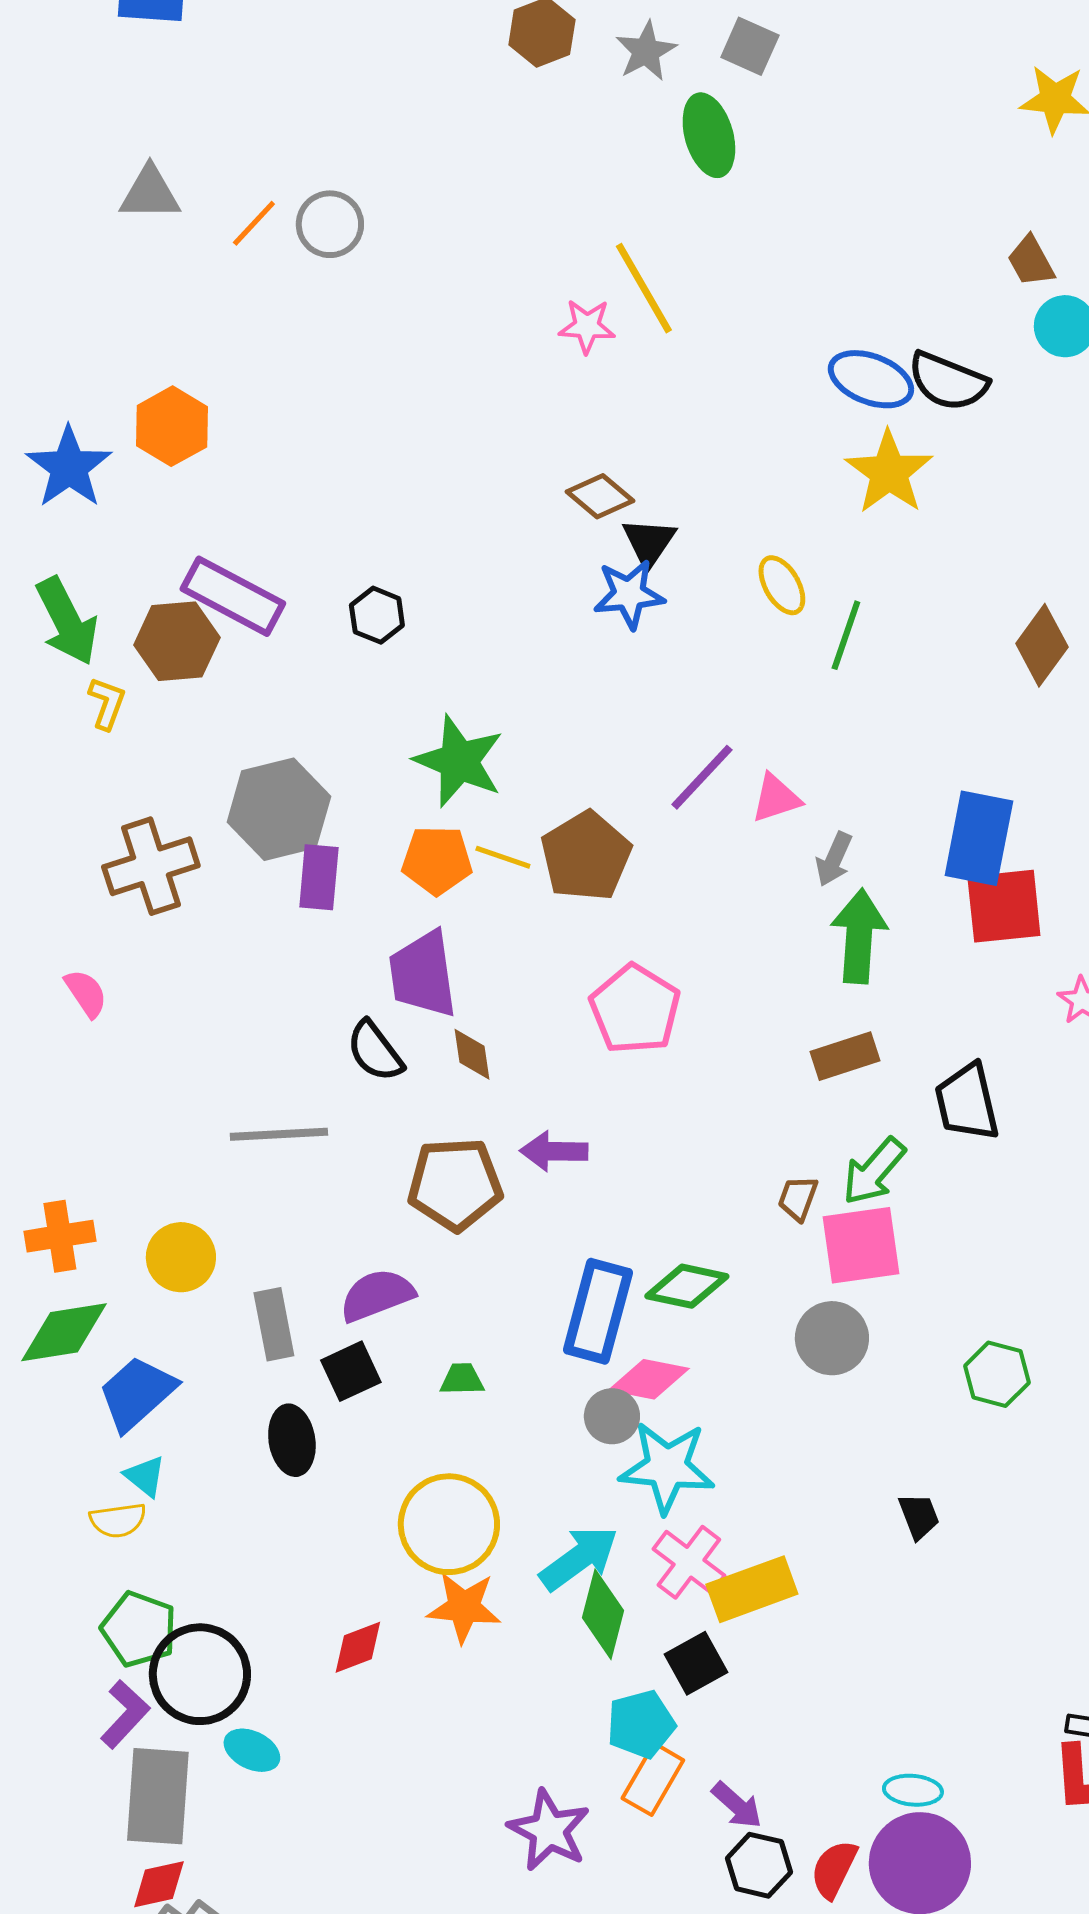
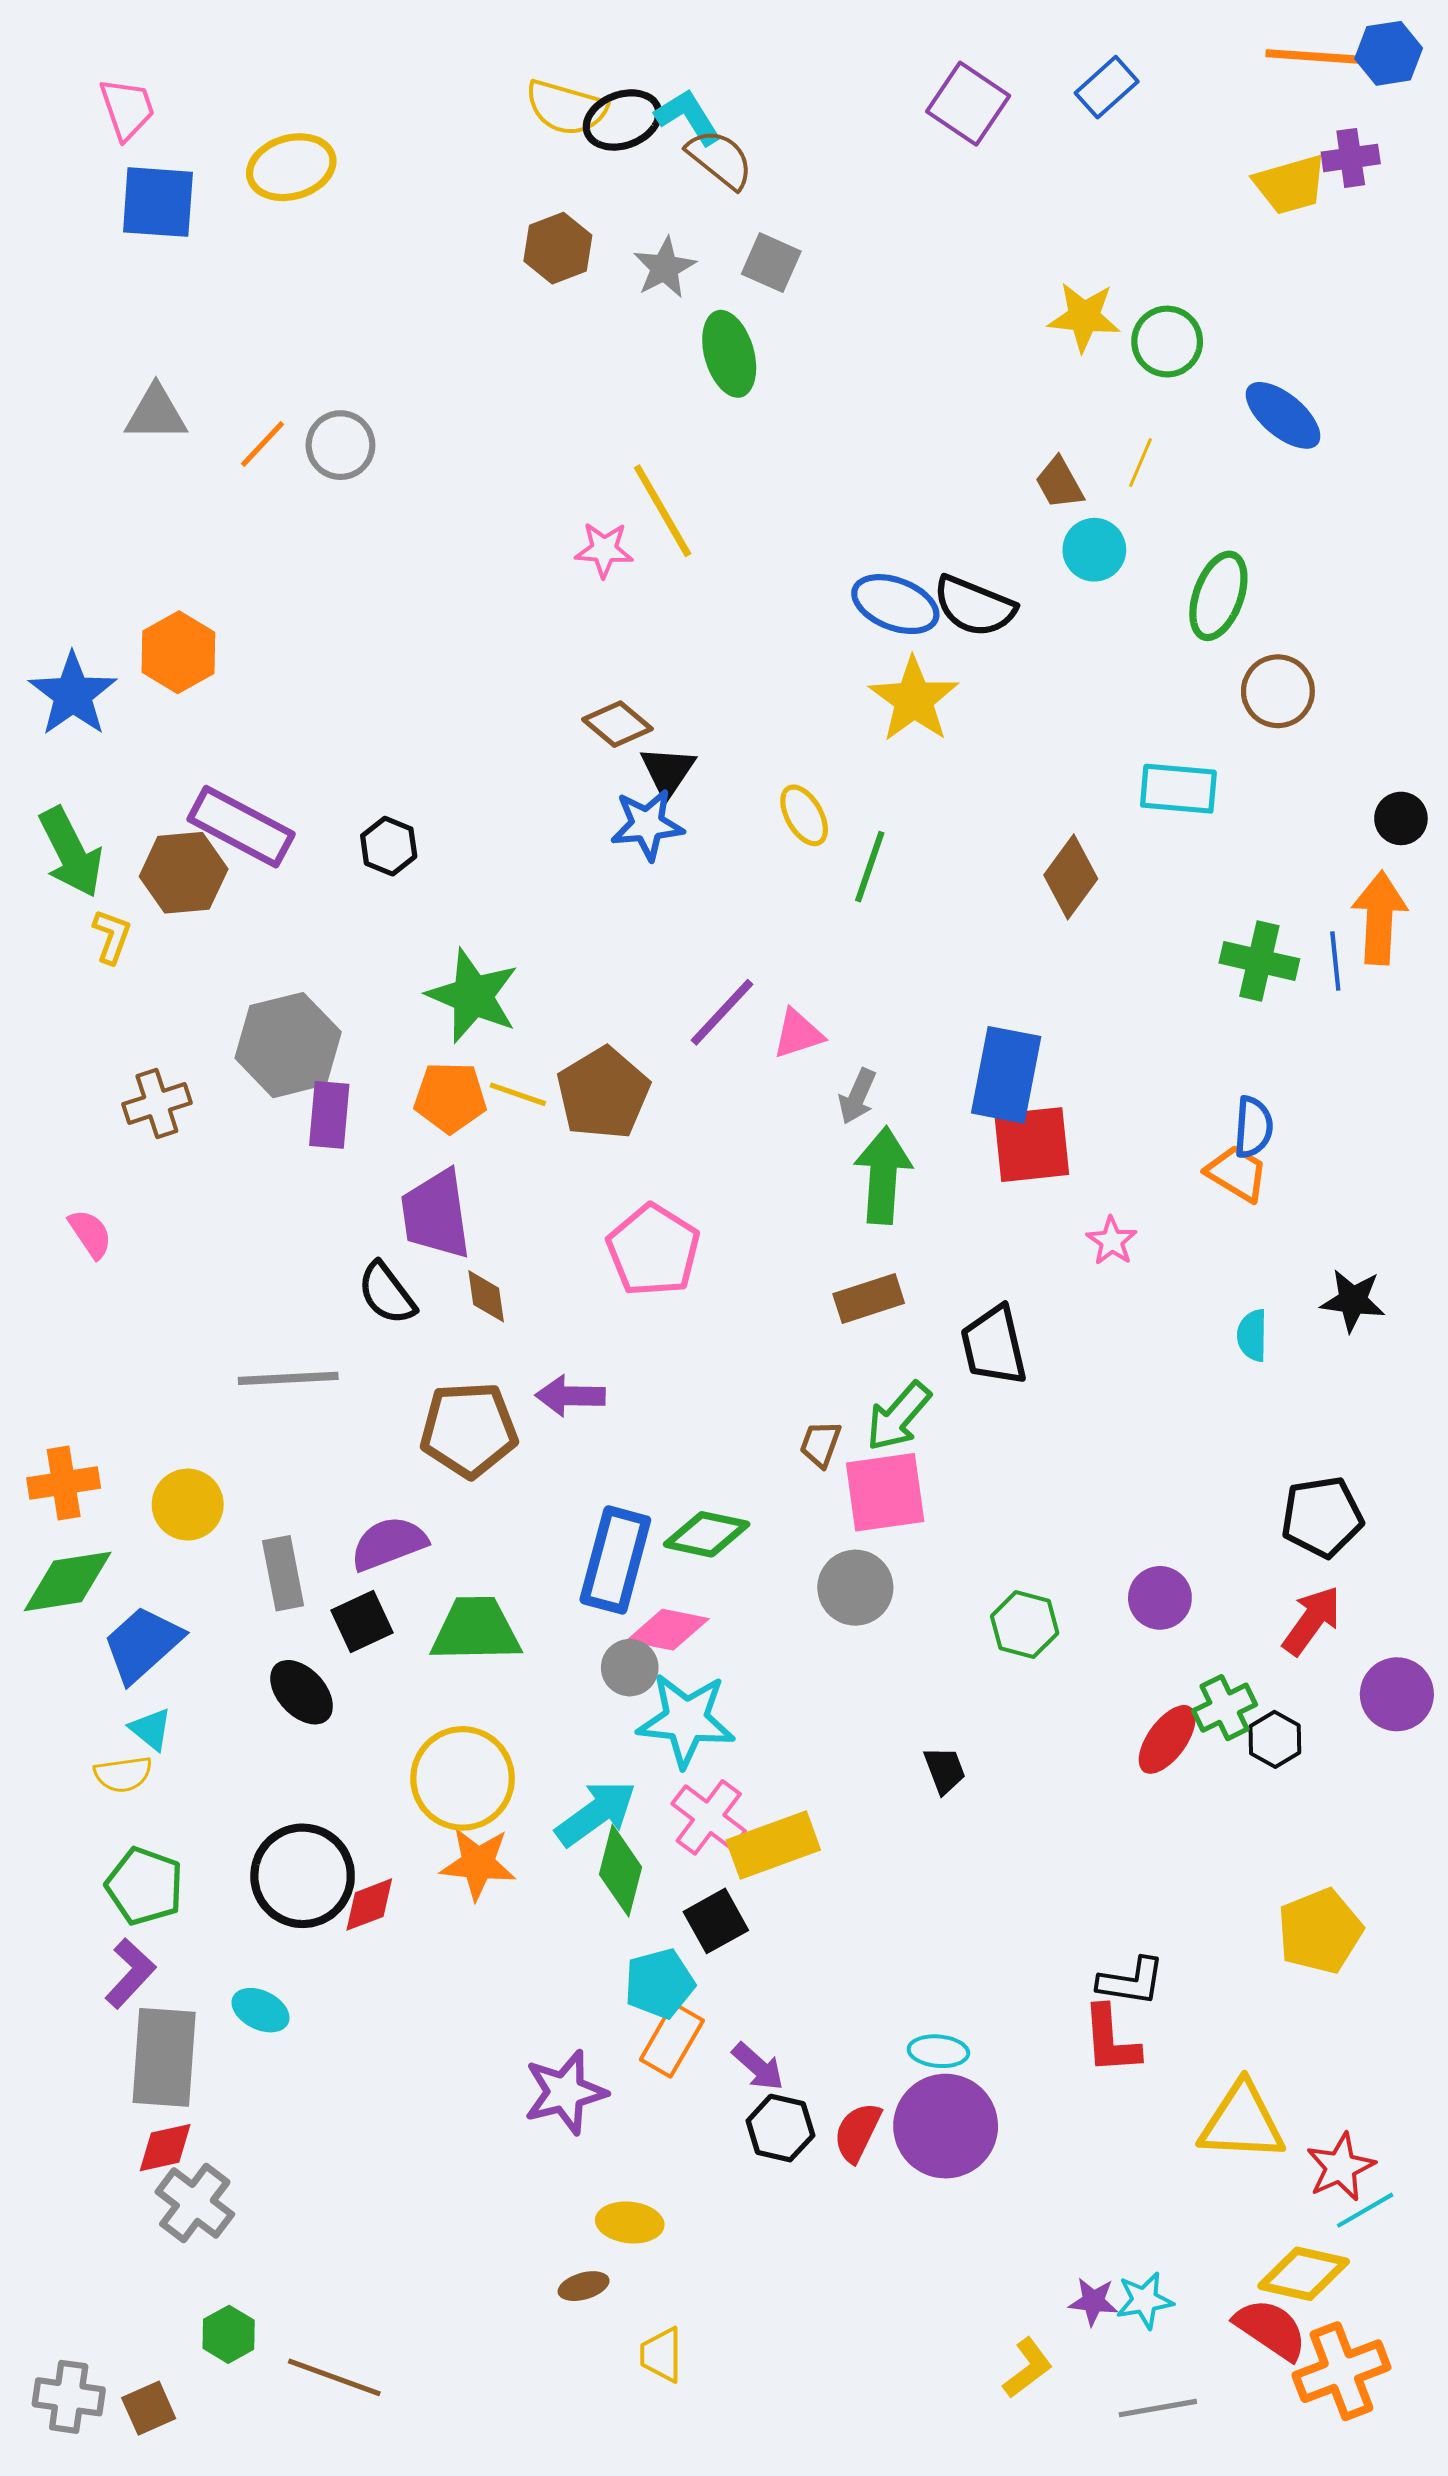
brown cross: (151, 866) -> (157, 1104), size x0.7
green trapezoid: (462, 1379) -> (476, 1630), size x2.0
black ellipse: (292, 1440) -> (302, 1692), turned -34
black circle: (200, 1674) -> (303, 1876), moved
purple star: (549, 1830) -> (565, 2092), turned 30

